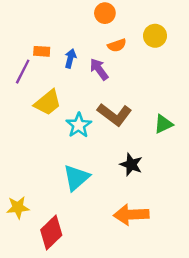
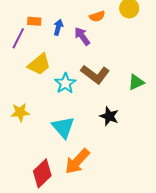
cyan triangle: (76, 178) -> (63, 127), turned -30
yellow star: (18, 207) -> (20, 112), moved
orange arrow: (131, 215) -> (77, 161), moved, turned -44

